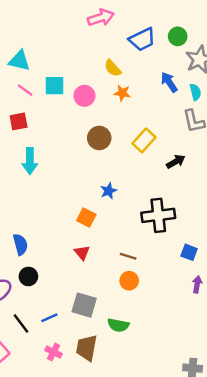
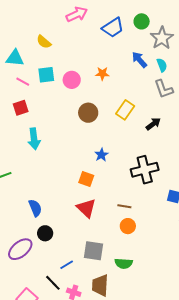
yellow semicircle: (113, 68) -> (44, 42), moved
red triangle: (82, 253) -> (86, 208), size x1.5
black line: (21, 324) -> (53, 283), moved

